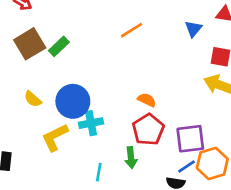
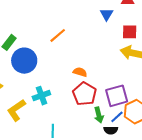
orange line: (132, 30) -> (58, 35), moved
blue circle: (73, 101) -> (24, 61), moved
green arrow: (131, 158) -> (99, 115), moved

